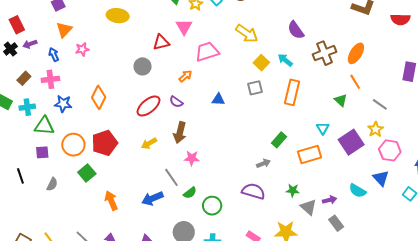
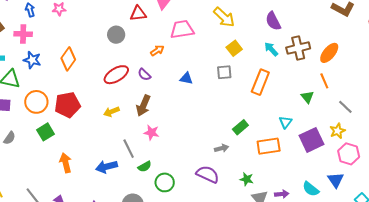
cyan arrow: (285, 60) -> (271, 49), moved

